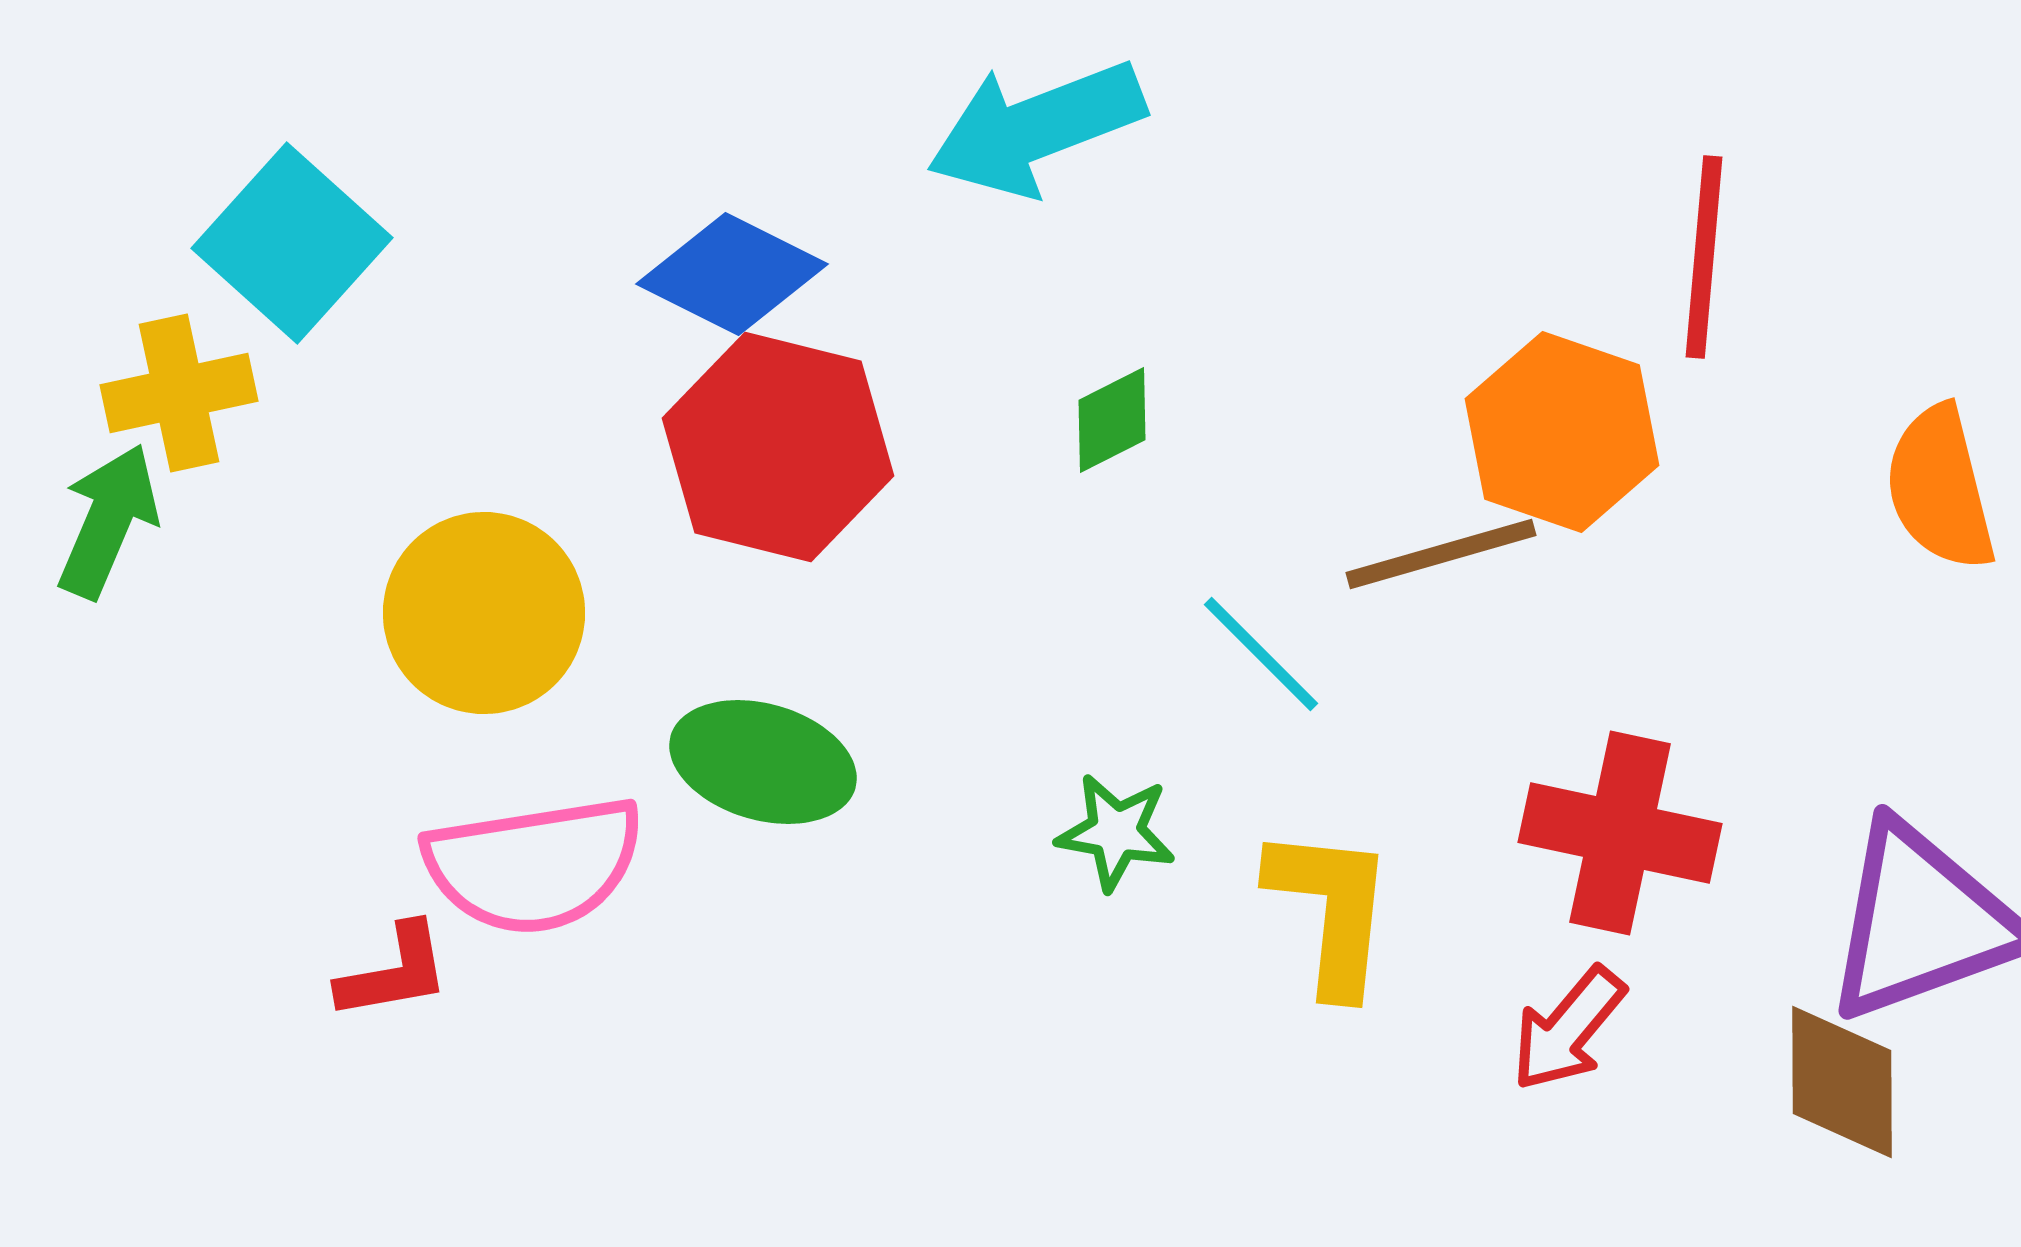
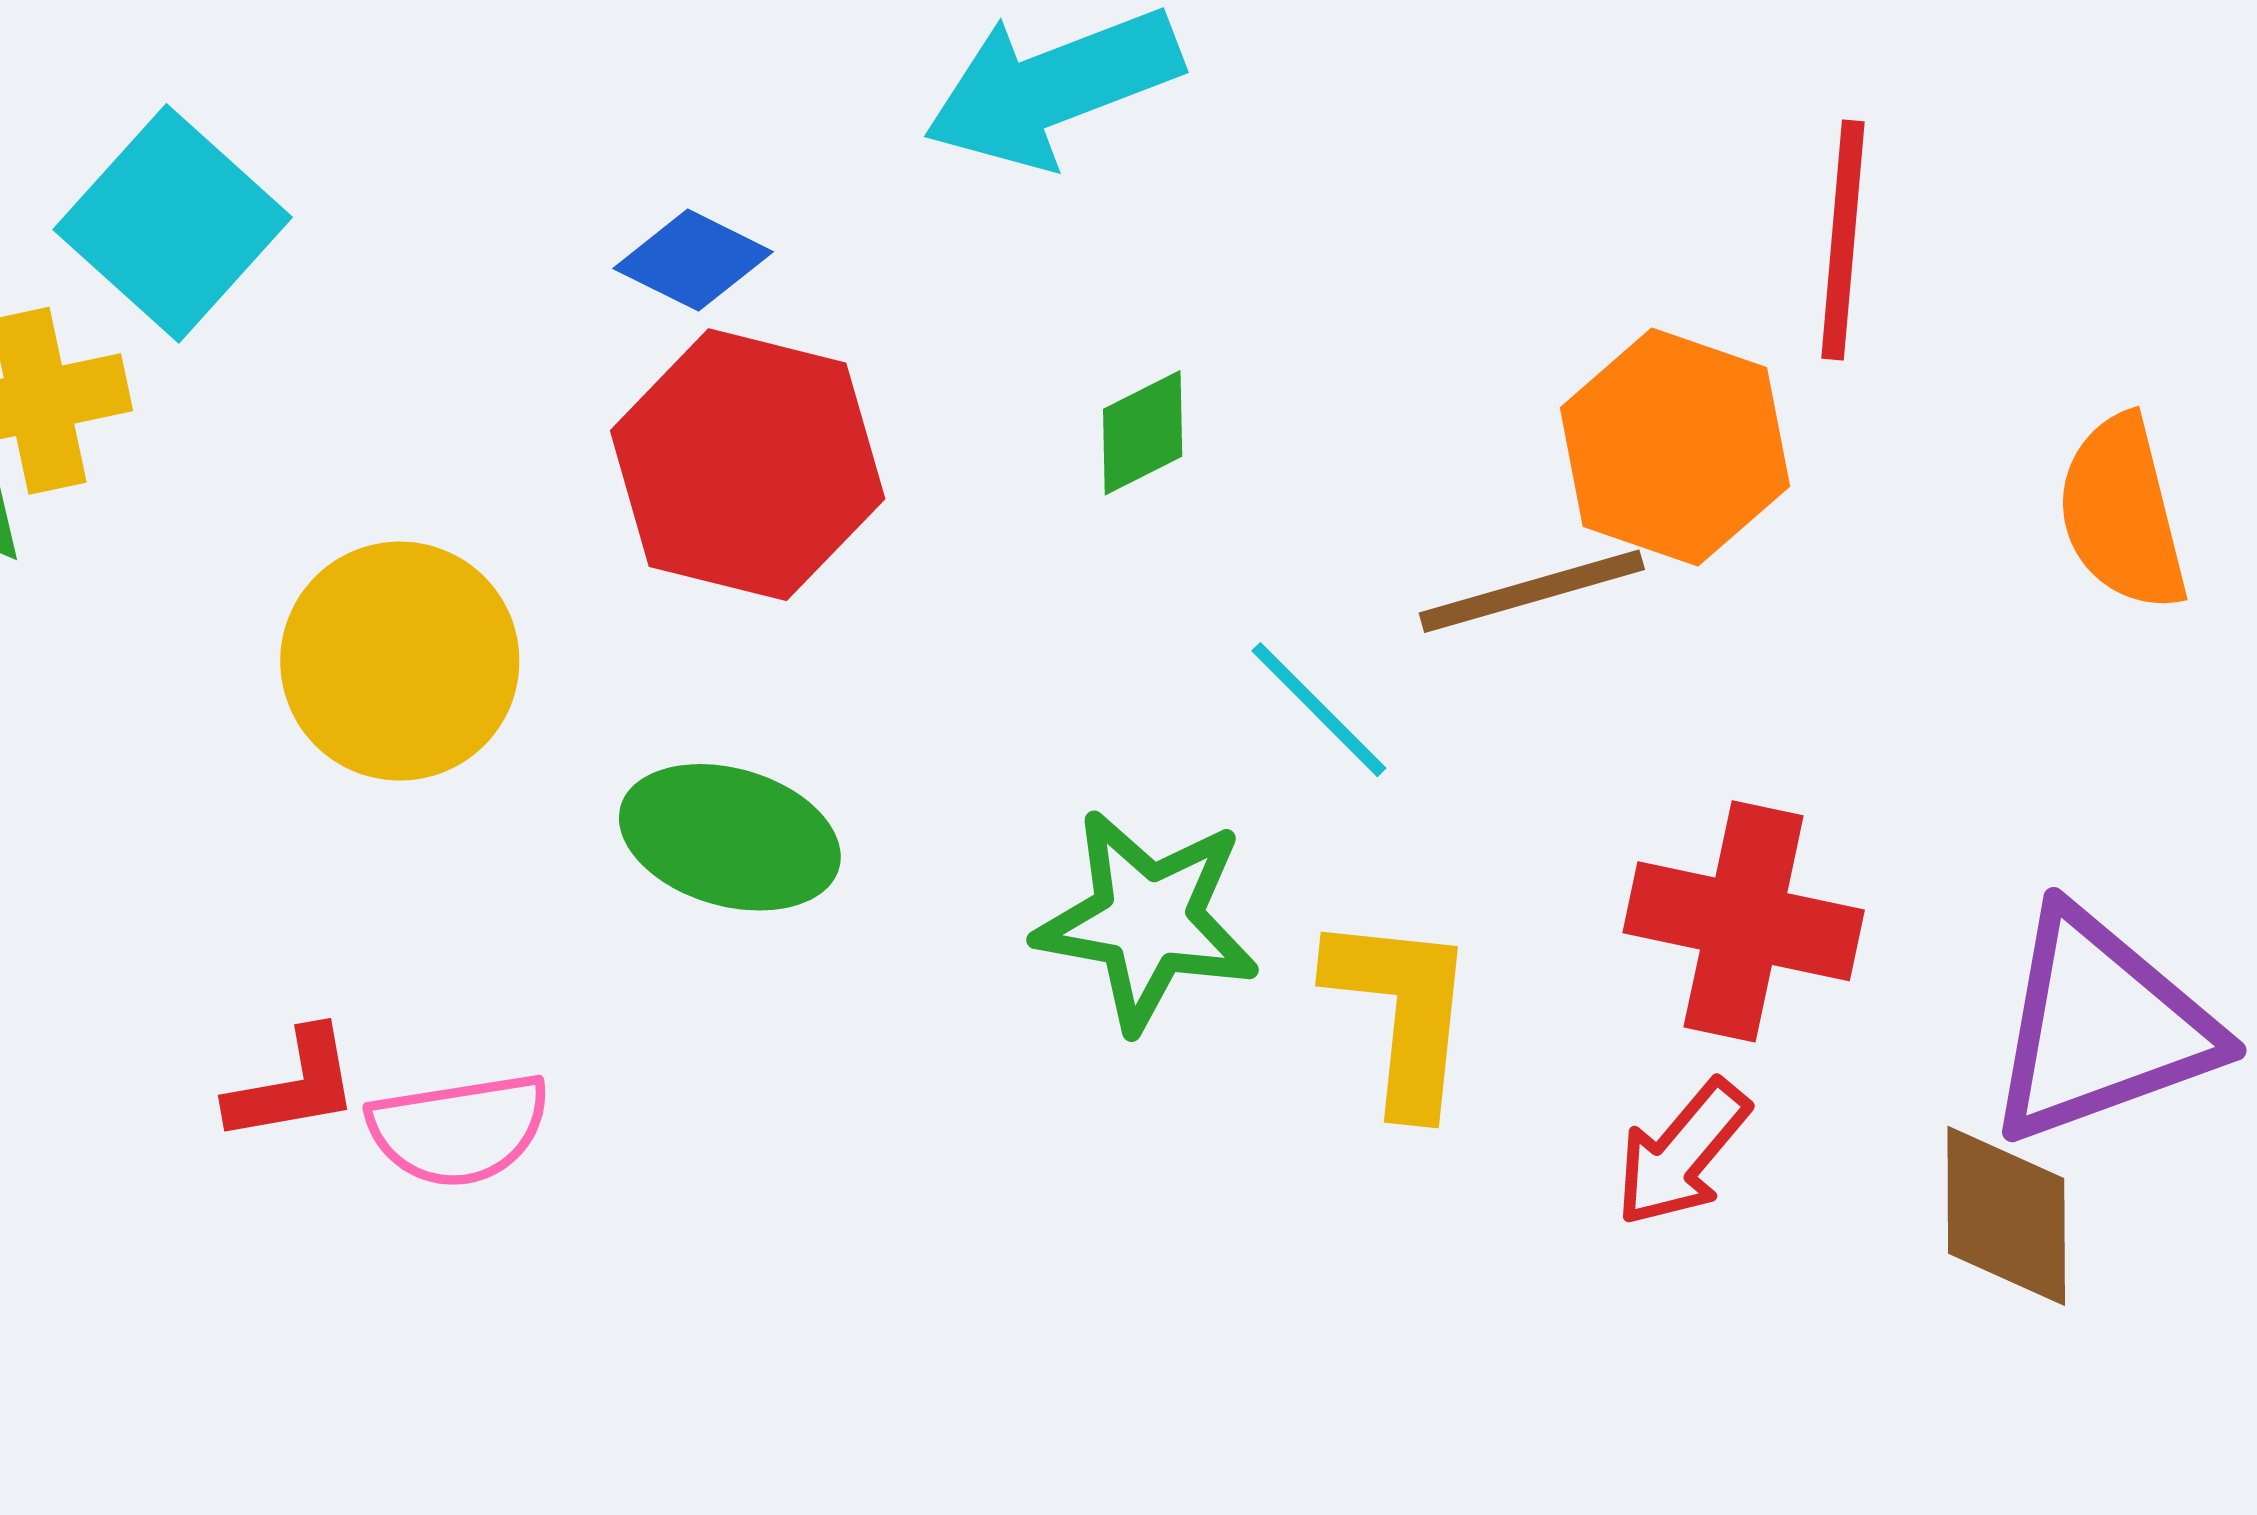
blue diamond: (732, 274) -> (693, 260), size x0.7
green star: (1116, 832) -> (1147, 920), size x1.6
pink semicircle: (534, 865) -> (459, 1129), moved, size x0.7

